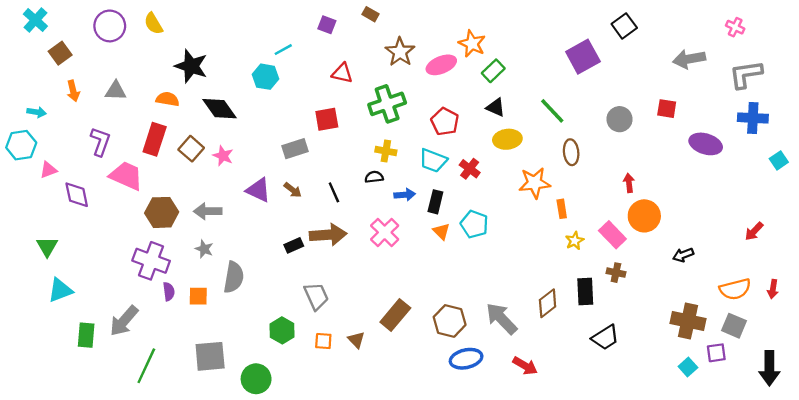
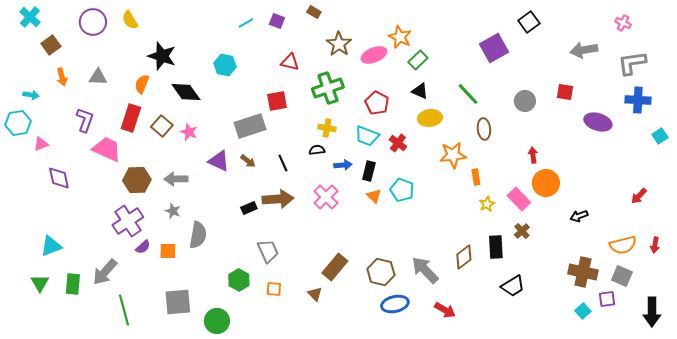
cyan line: (283, 50) -> (246, 23), moved
orange semicircle: (168, 99) -> (142, 84), turned -78
gray rectangle: (295, 149) -> (250, 126), size x1.4
purple diamond: (77, 195) -> (59, 178), moved
green triangle: (47, 247) -> (40, 283), moved
purple cross: (151, 261) -> (128, 221), turned 36
brown cross: (616, 273) -> (522, 231), turned 35
purple semicircle: (169, 291) -> (143, 247), turned 56
brown triangle: (356, 340) -> (315, 294), moved
green line: (146, 366) -> (124, 310), turned -40

